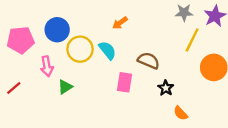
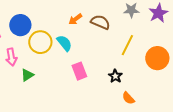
yellow line: (192, 40) -> (127, 45), moved
brown semicircle: (149, 61) -> (100, 22), moved
pink rectangle: (125, 82) -> (79, 71), turned -30

